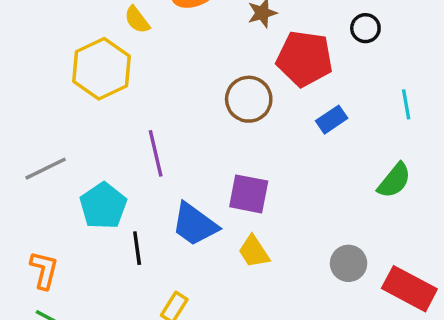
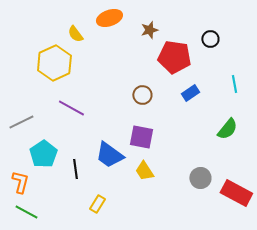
brown circle: (249, 99) -> (142, 95), moved, size x0.7
purple line: (156, 153) -> (71, 108), moved, turned -48
cyan pentagon: (103, 206) -> (43, 154), moved

